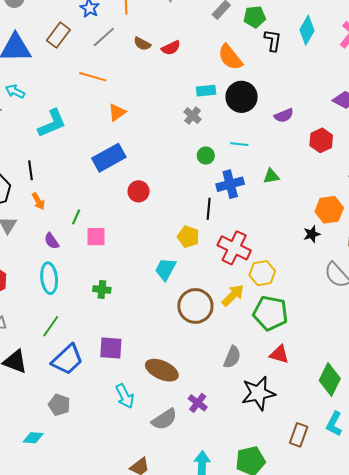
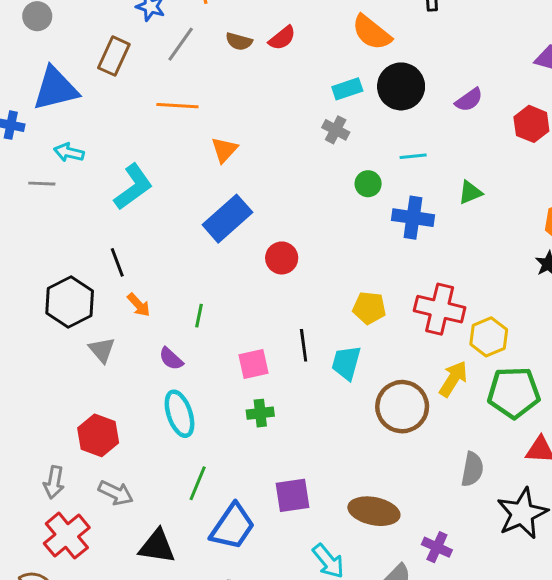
blue cross: (230, 184) -> (413, 218), turned 36
black line: (209, 209) -> (304, 345), moved
pink square: (96, 237) -> (254, 364), moved

